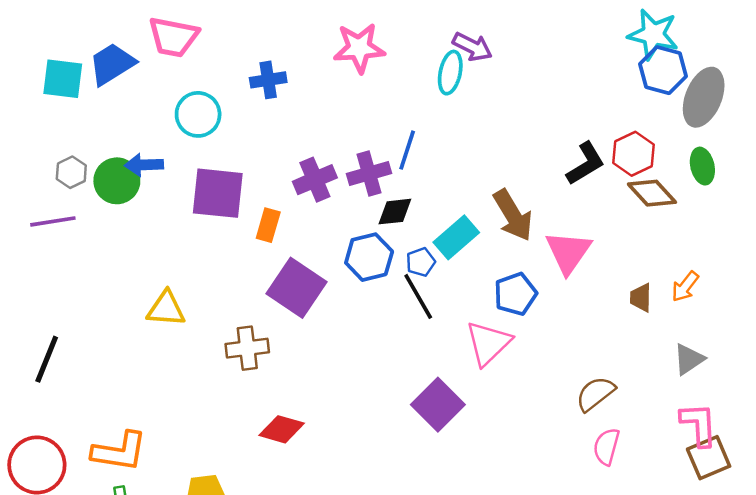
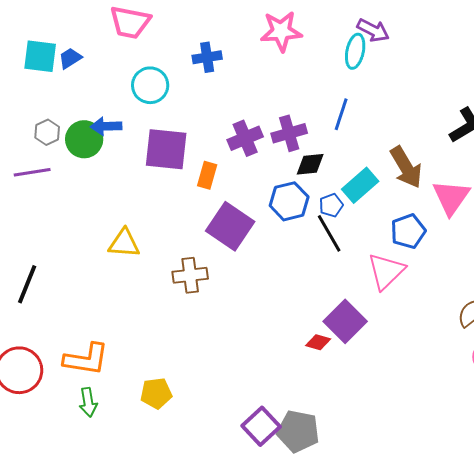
blue trapezoid: (112, 64) -> (70, 58), moved, size x0.6
blue line: (407, 150) -> (341, 114), moved
red diamond: (282, 429) -> (318, 342), moved, size x0.7

